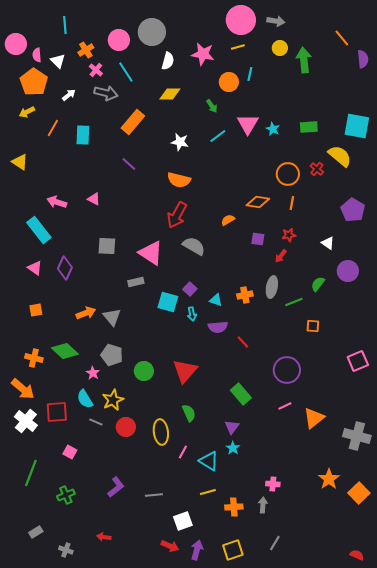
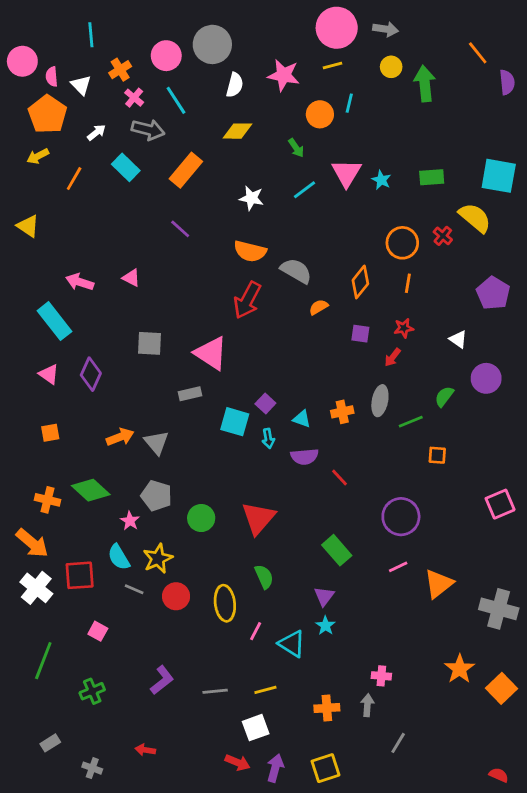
cyan rectangle: (83, 135) -> (126, 167), moved, turned -48
orange diamond: (258, 202) -> (360, 282), turned -60
gray semicircle: (194, 246) -> (296, 271), moved
yellow line: (208, 492) -> (265, 690), moved
gray line: (275, 543) -> (398, 743), moved

